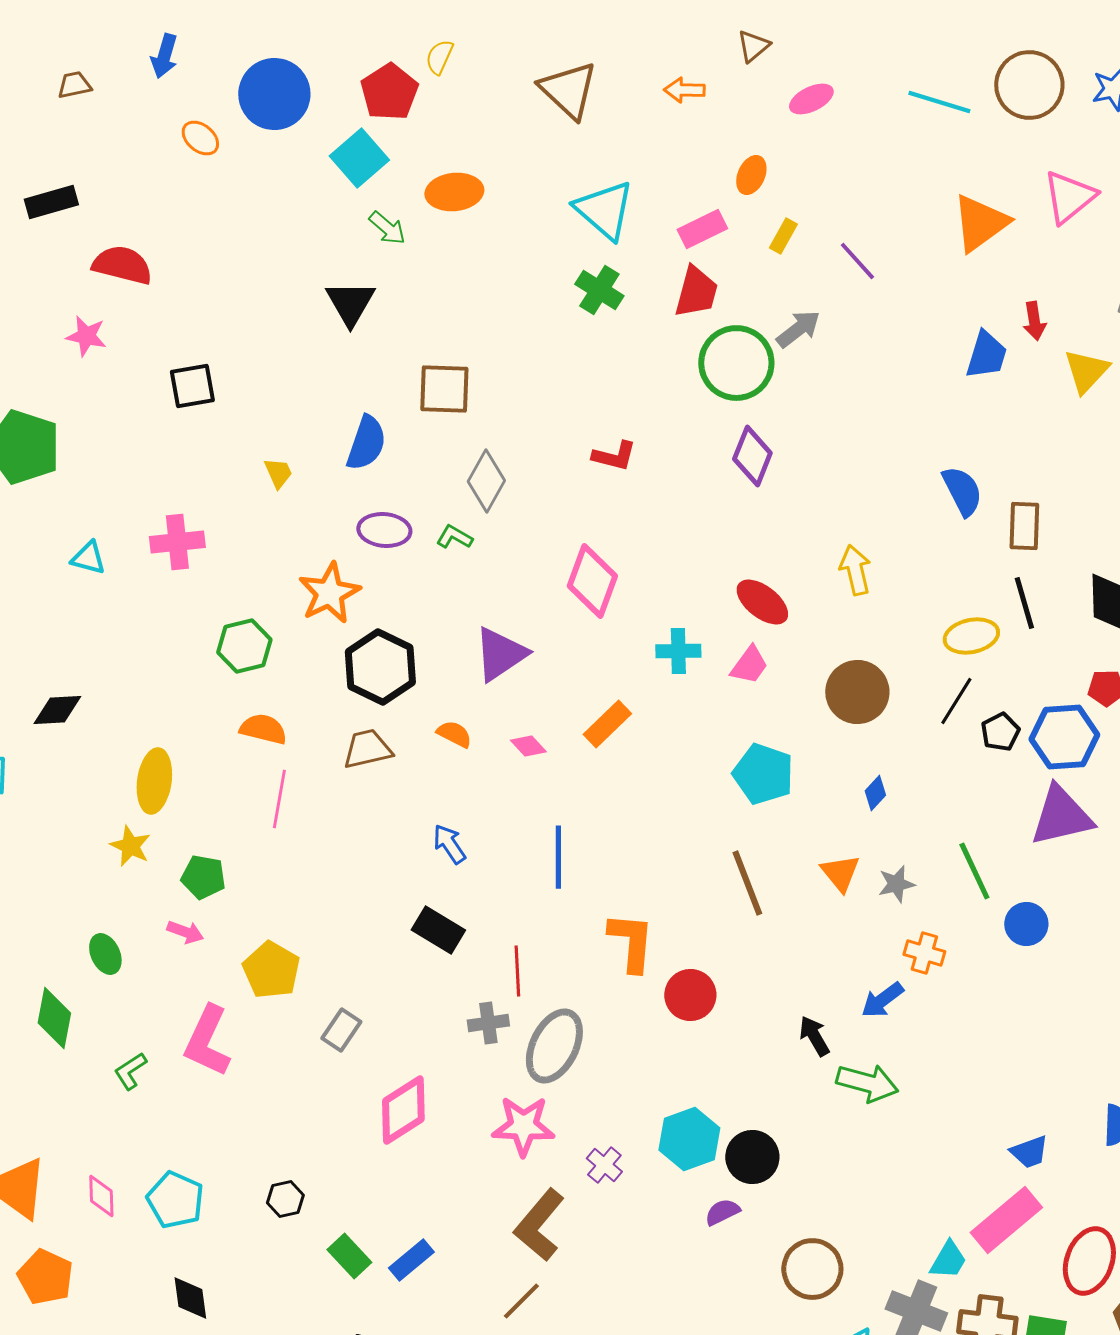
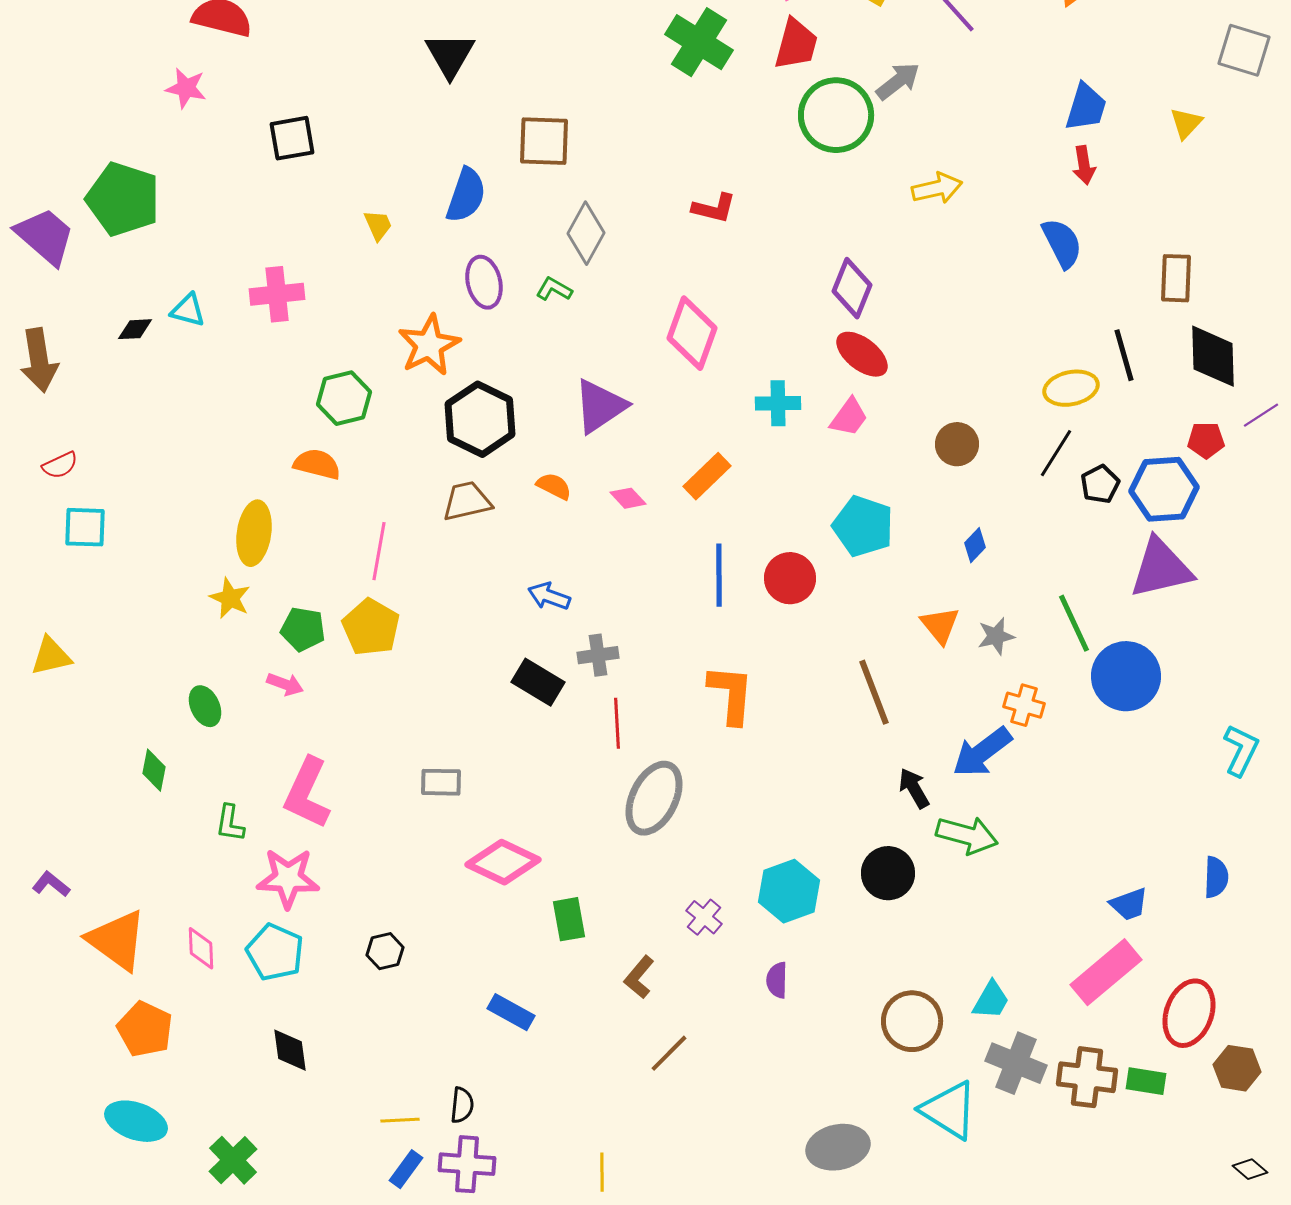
green cross: (599, 290) -> (699, 42), size x1.4
red arrow: (1034, 321) -> (1084, 165), moved
yellow triangle: (1086, 371) -> (1186, 123), size x0.7
purple diamond: (752, 456) -> (852, 288), moved
brown rectangle: (1024, 526) -> (1176, 278), moved
purple ellipse: (384, 530) -> (484, 282), turned 72
yellow arrow: (855, 570) -> (937, 188), moved, turned 90
brown circle: (857, 692) -> (957, 444), size x0.7
black diamond: (57, 710) -> (135, 329), moved, size x0.7
orange semicircle: (263, 729) -> (317, 464), moved
blue arrow: (449, 844) -> (549, 596), turned -36
blue line: (558, 857) -> (719, 575), moved
brown line: (747, 883) -> (874, 692), moved
blue circle: (1026, 924) -> (1126, 676), size x1.6
yellow pentagon: (271, 970) -> (371, 627), moved
red circle: (690, 995) -> (790, 578), moved
blue arrow: (882, 1000) -> (982, 752), size x1.4
green diamond: (54, 1018) -> (154, 770), size x0.7
gray cross: (488, 1023) -> (598, 655), moved
gray rectangle: (341, 1030) -> (441, 782), turned 57
green L-shape: (130, 1071) -> (230, 823), turned -48
pink diamond: (403, 1110) -> (503, 862), turned 58
pink star: (523, 1126) -> (288, 878), moved
black circle: (752, 1157) -> (888, 873), moved
purple semicircle: (722, 1212) -> (777, 980), moved, turned -63
brown L-shape: (539, 1225) -> (639, 977), size x0.6
green rectangle: (349, 1256) -> (569, 919), moved, turned 33
blue rectangle: (411, 1260) -> (511, 1012), turned 69
cyan trapezoid: (948, 1260) -> (991, 1000), moved
brown line: (521, 1301) -> (669, 1053), moved

